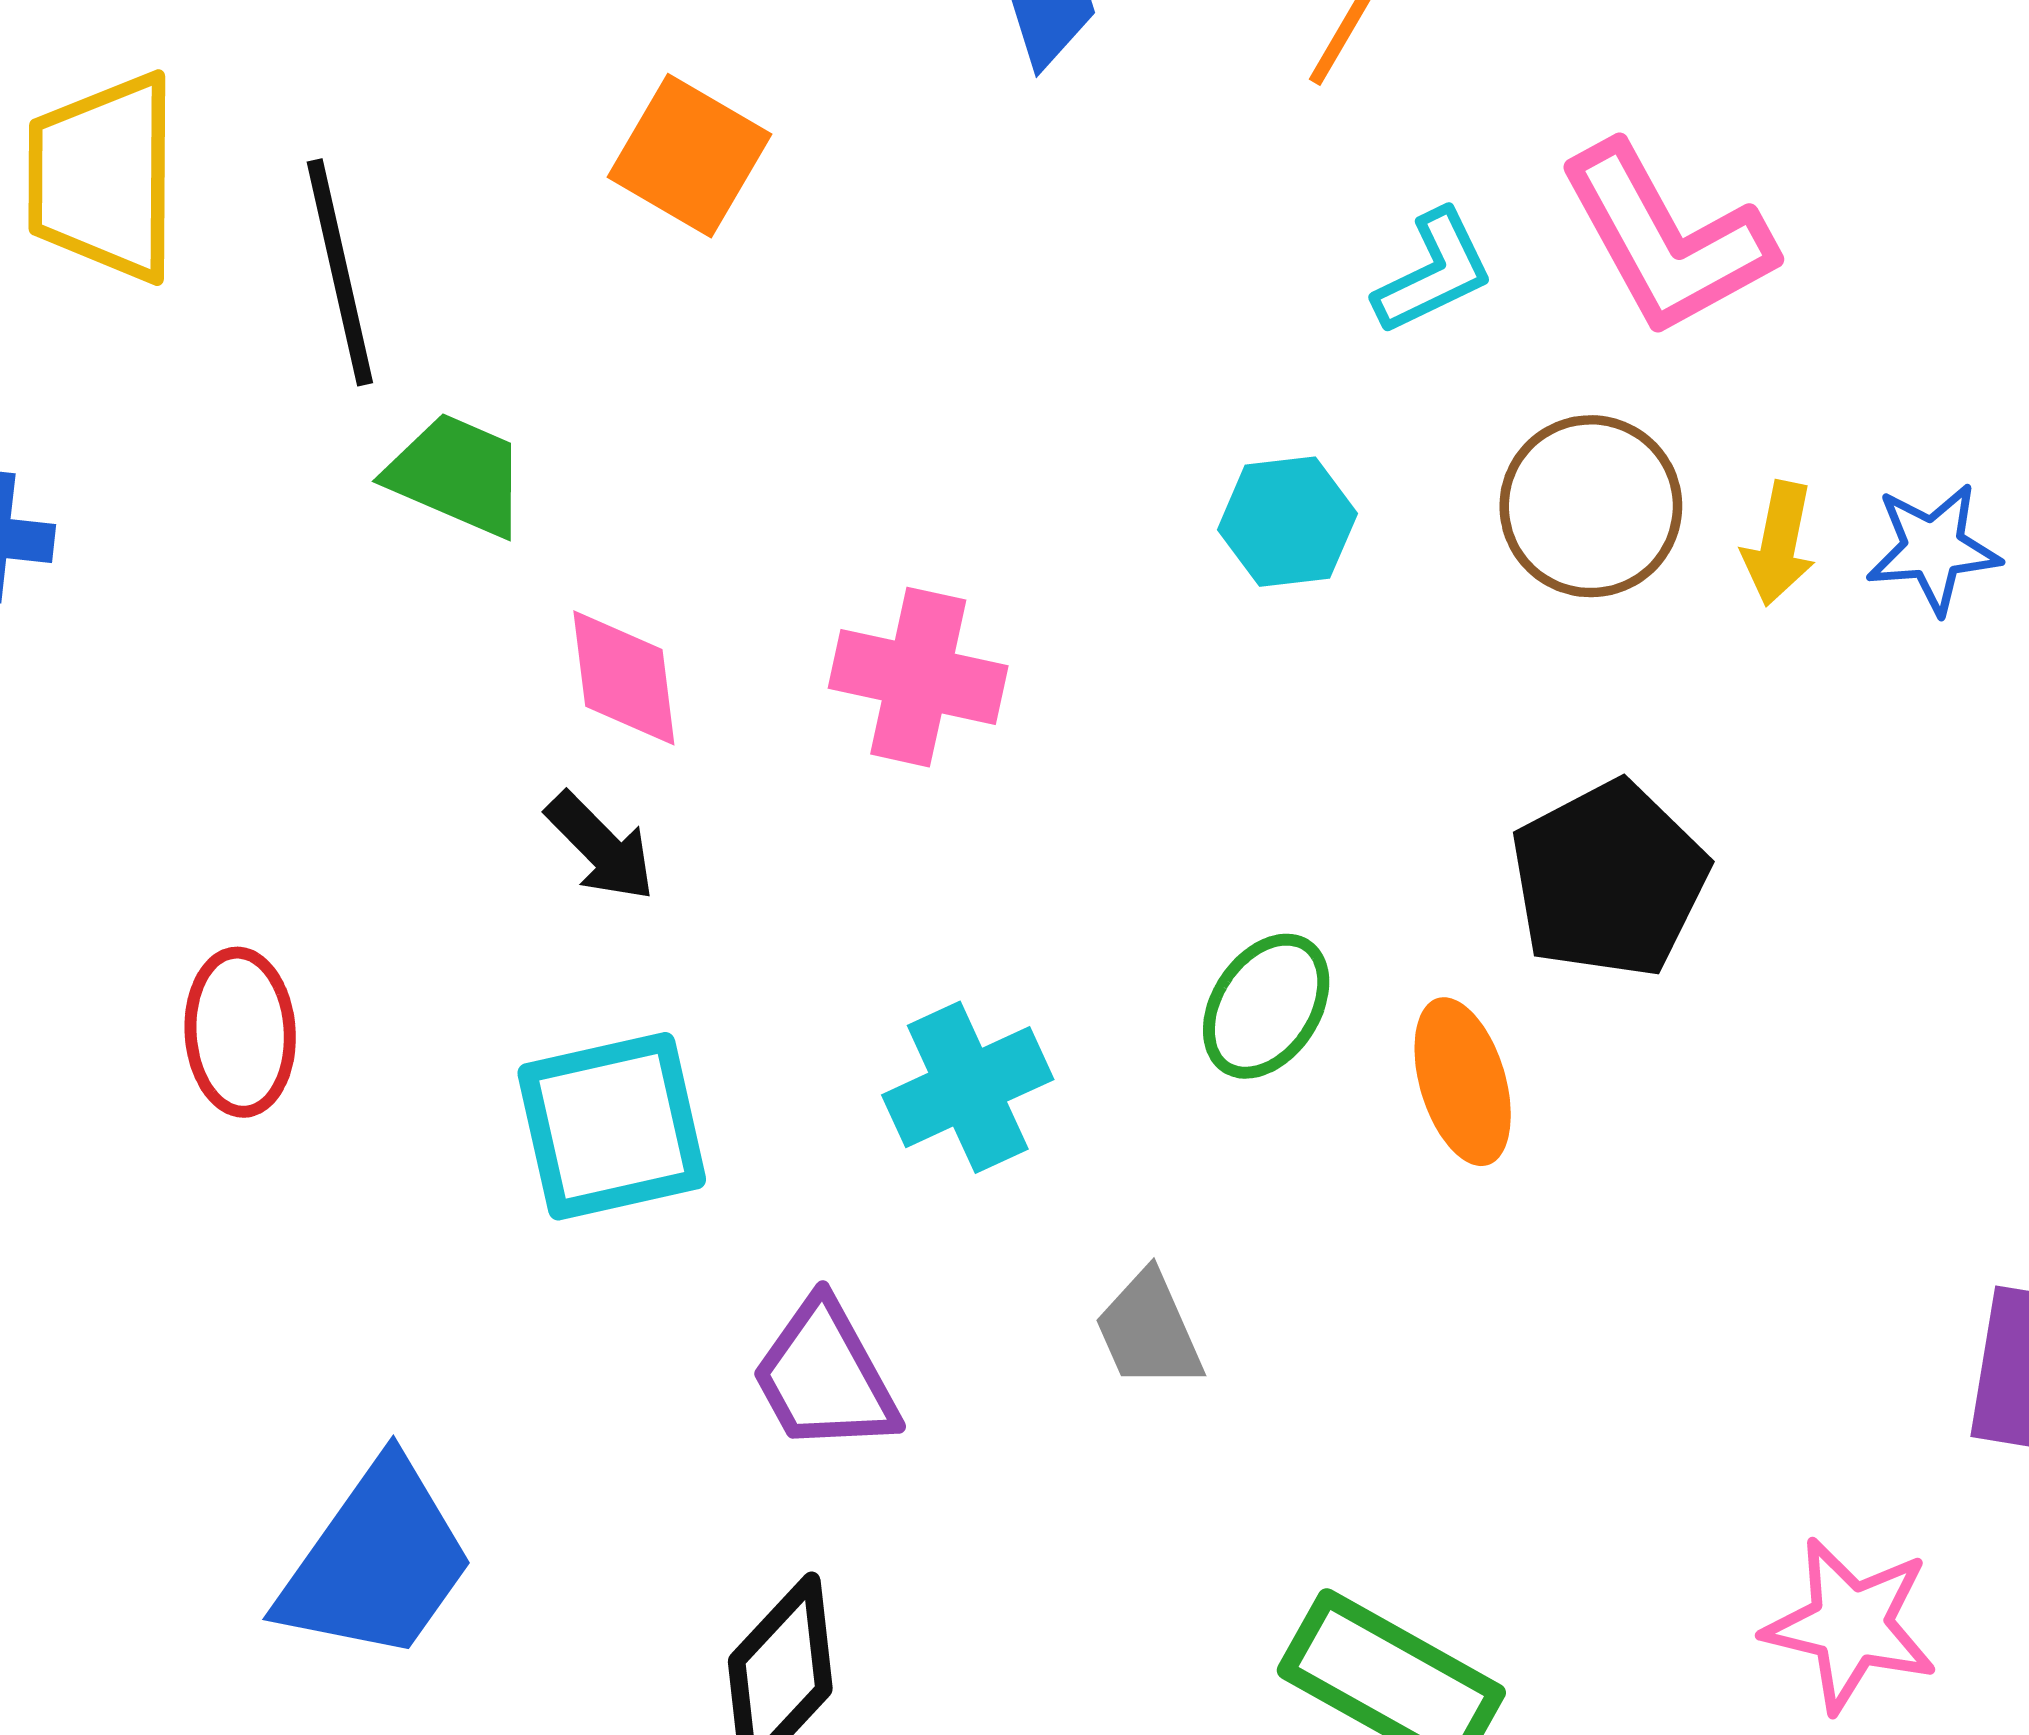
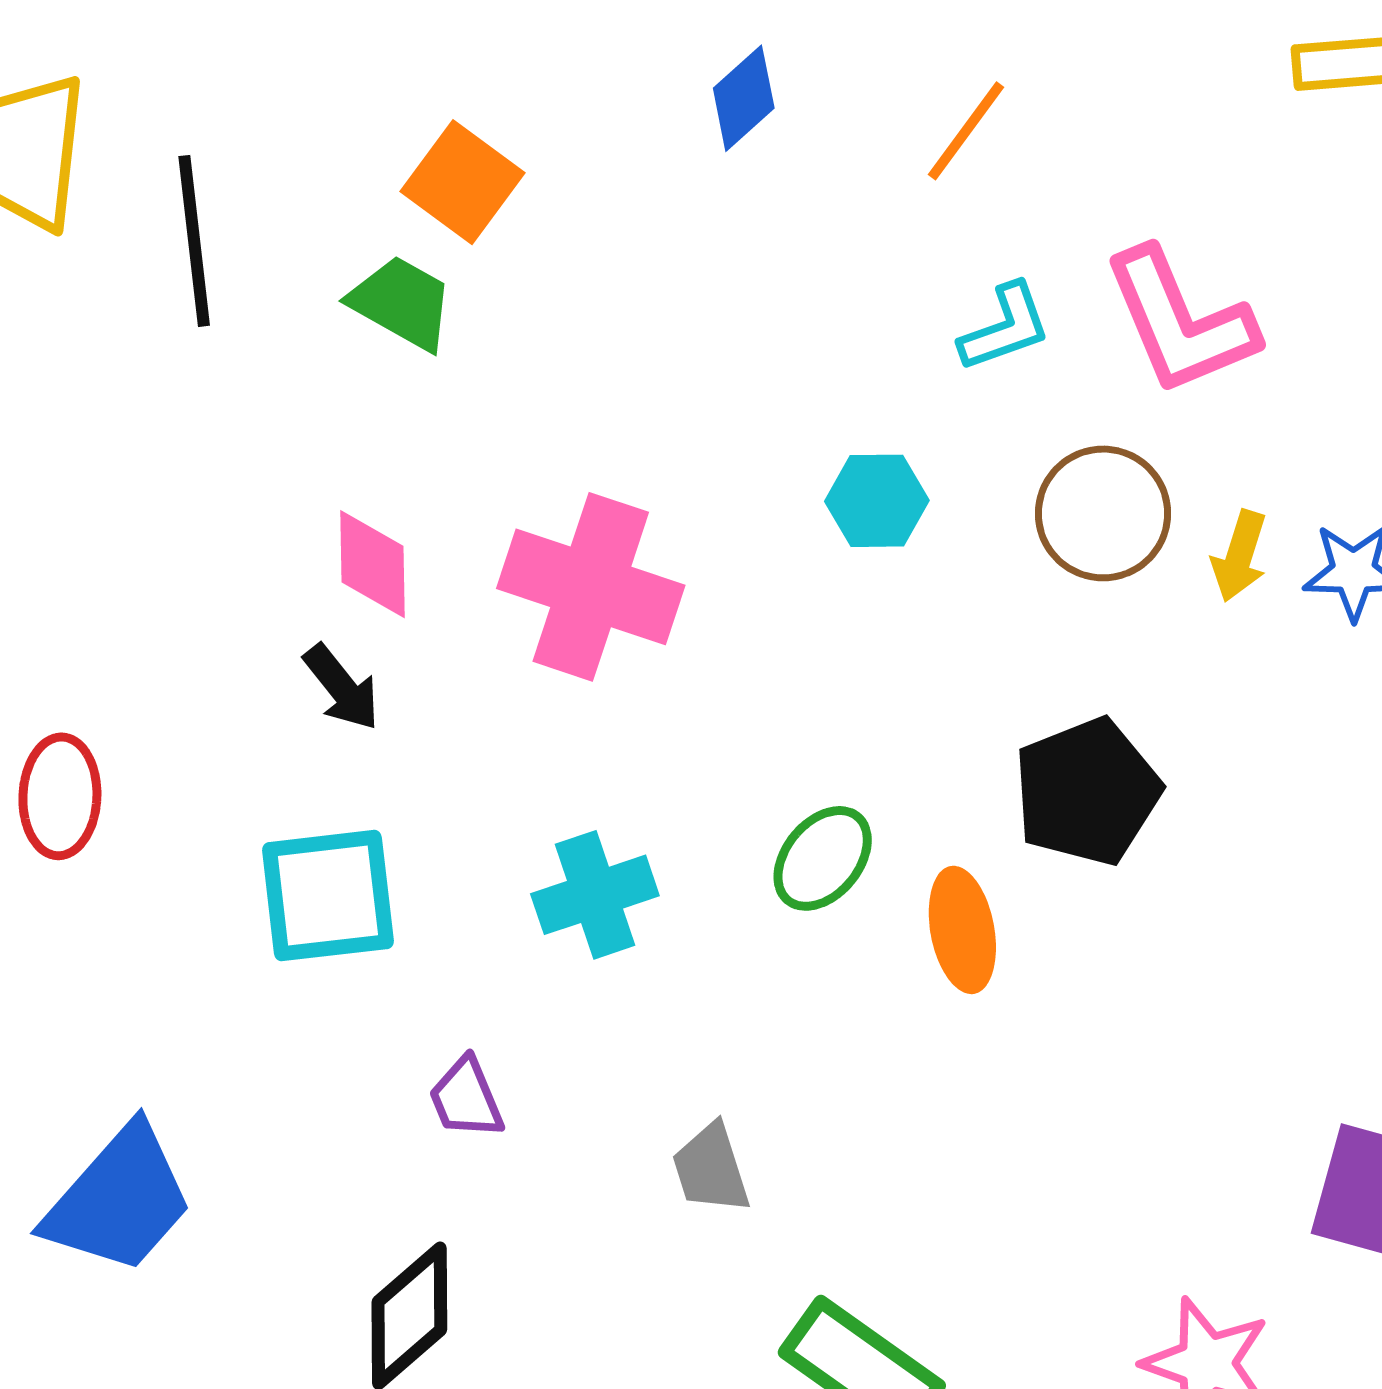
green trapezoid: (457, 475) -> (402, 303), moved
pink cross: (918, 677) -> (591, 587), size x1.4
gray trapezoid: (1149, 1331) -> (711, 1169), moved
purple trapezoid: (825, 1377) -> (466, 1098), size x0.7

